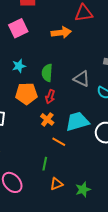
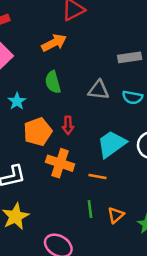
green semicircle: (47, 73) -> (53, 82), moved
orange cross: (47, 119) -> (60, 163), moved, size x1.5
orange triangle: (57, 184) -> (116, 215), moved

